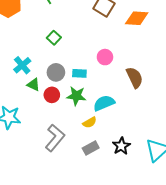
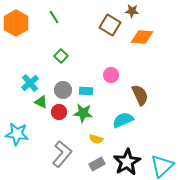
cyan semicircle: (104, 103) -> (123, 120), moved
yellow semicircle: (90, 122) -> (96, 139), turned 48
black star: (121, 146) -> (127, 162), size x1.5

